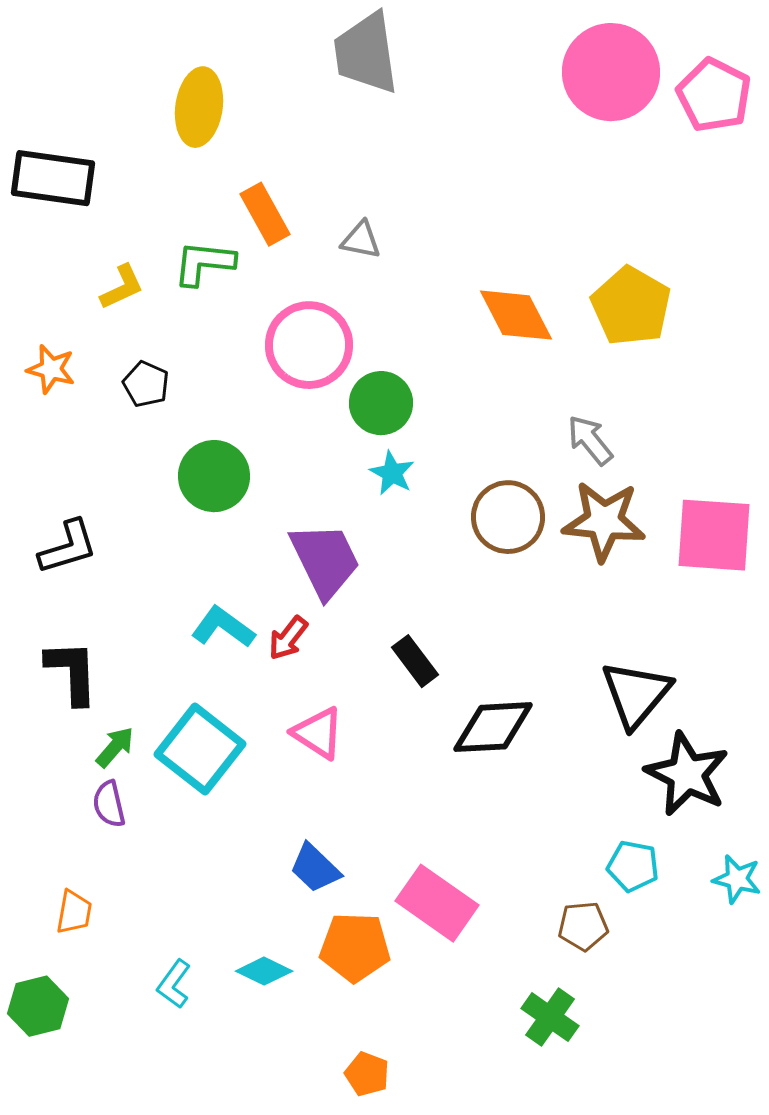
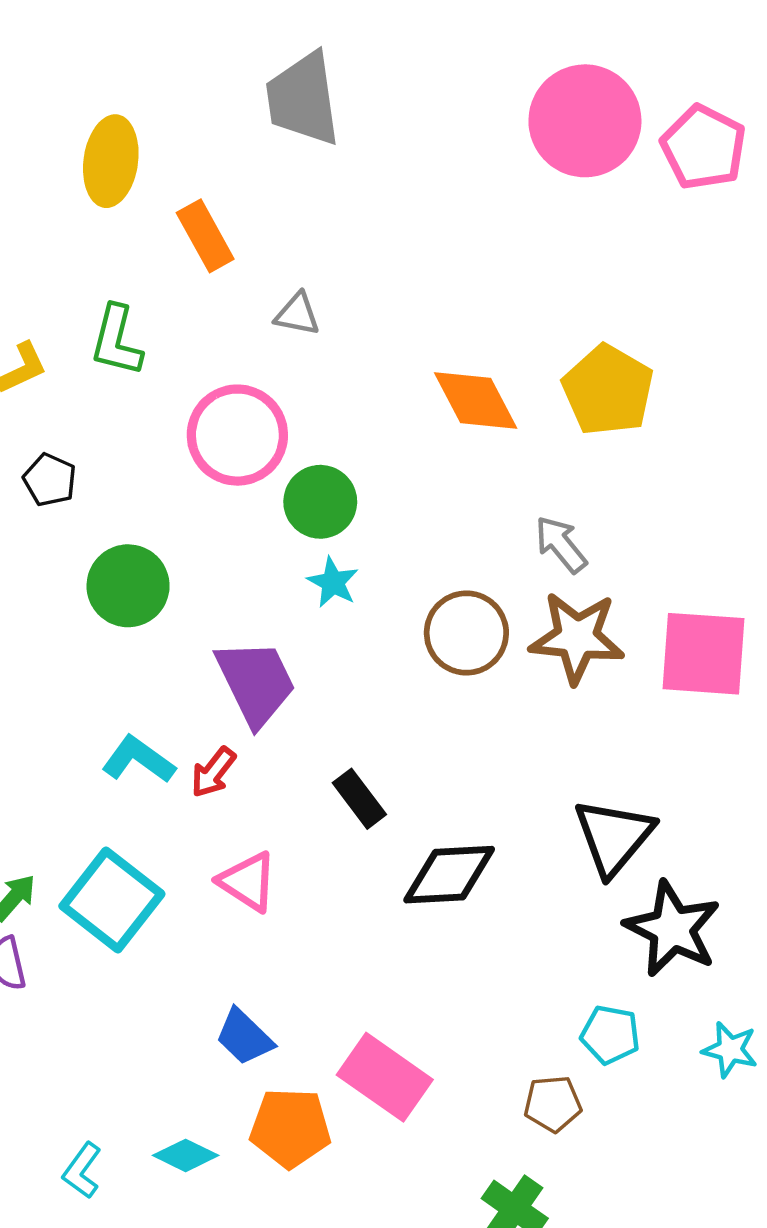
orange rectangle: (265, 214) -> (205, 236), moved
green L-shape: (204, 263) -> (117, 341), turned -82

